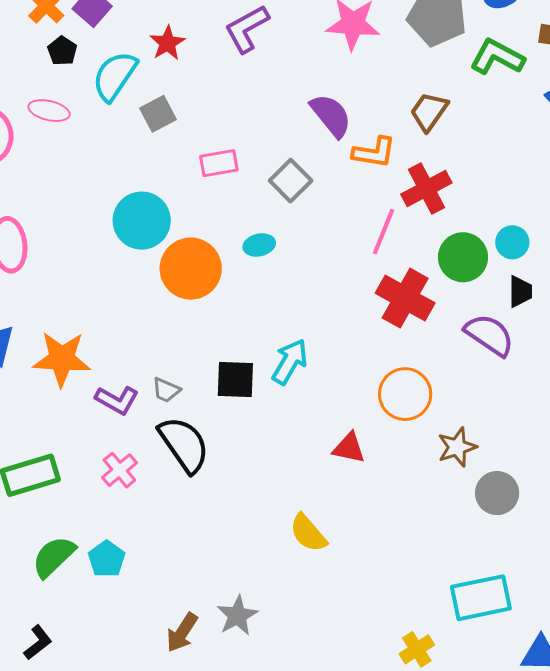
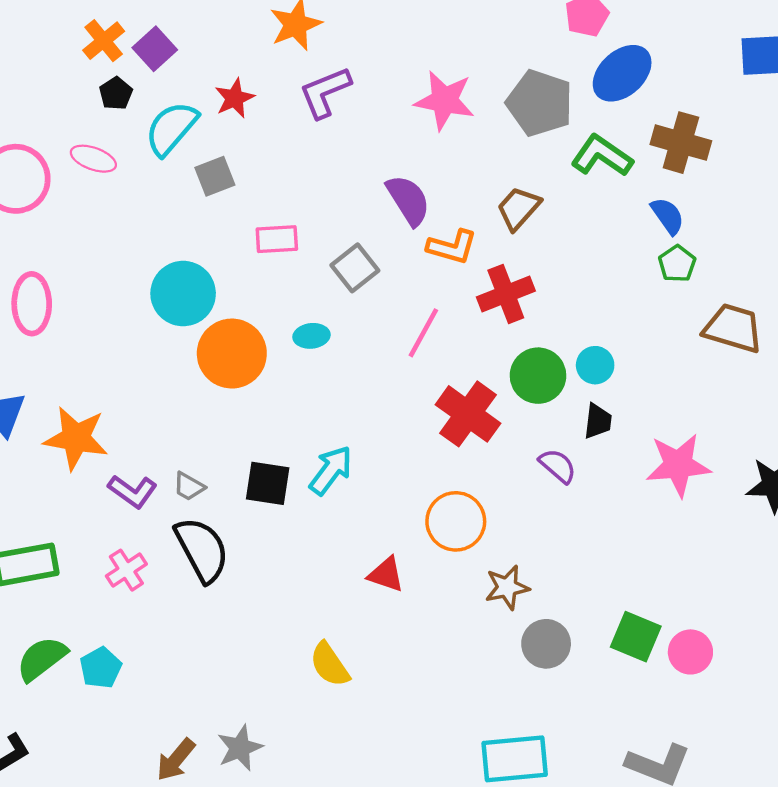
pink line: (384, 232) -> (423, 333), moved
purple semicircle: (489, 335) -> (558, 466), size x0.7

